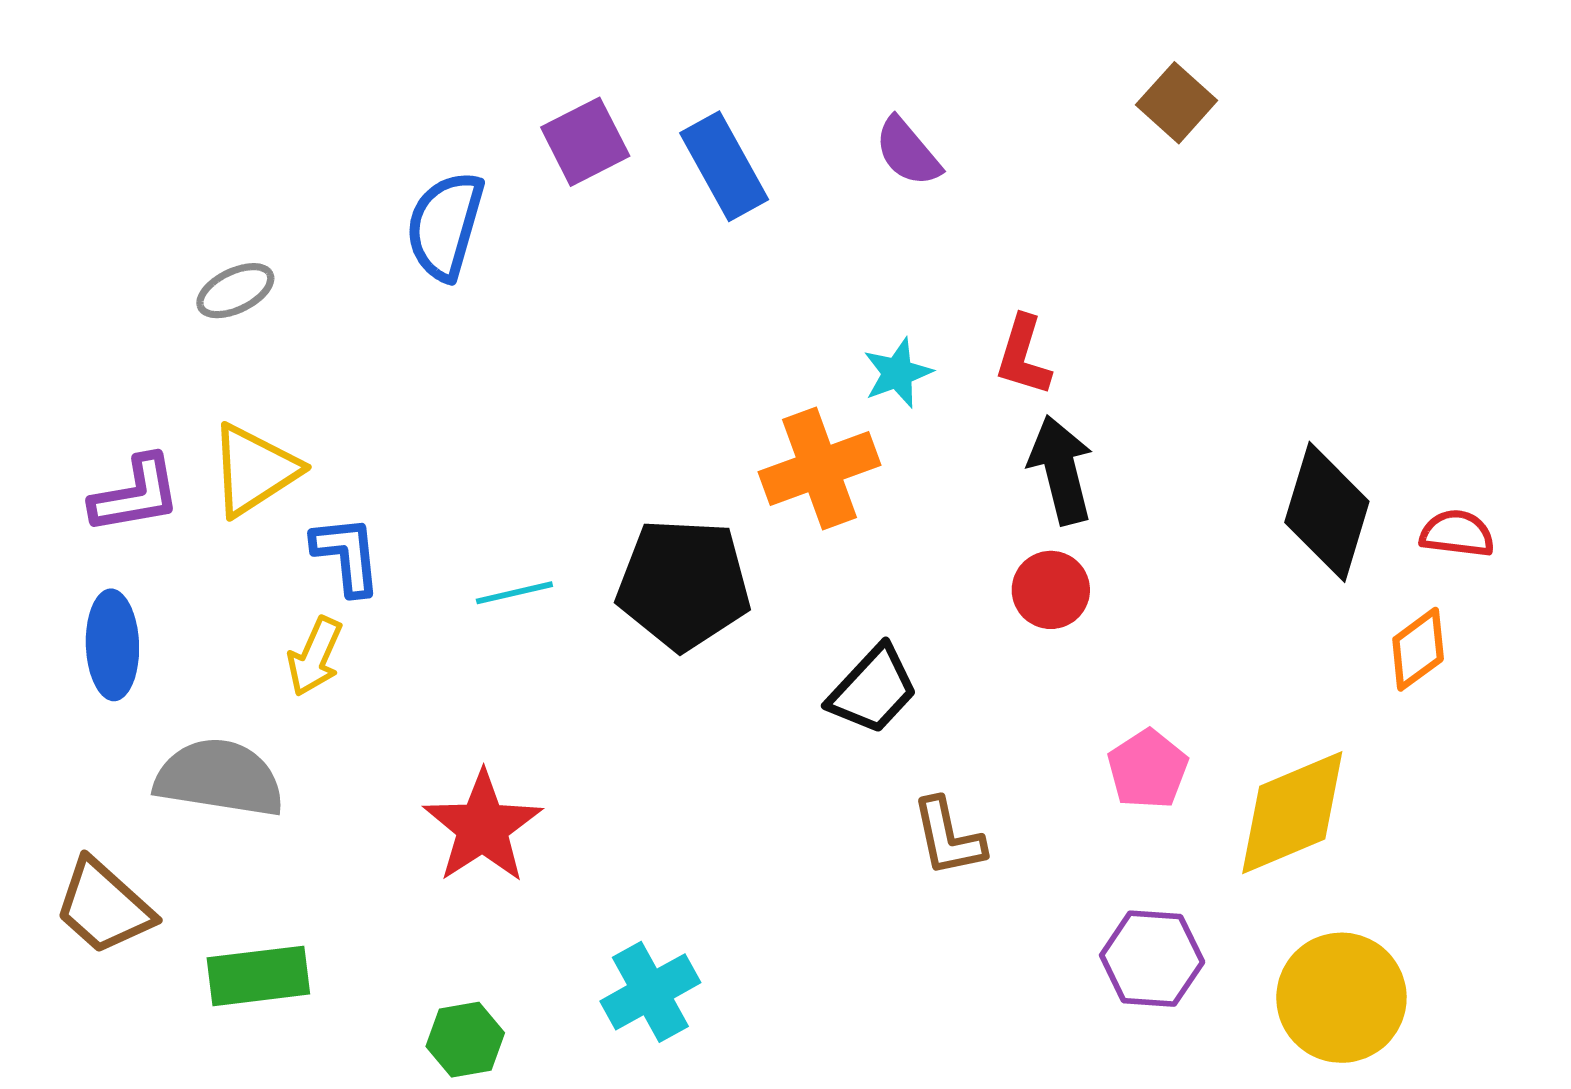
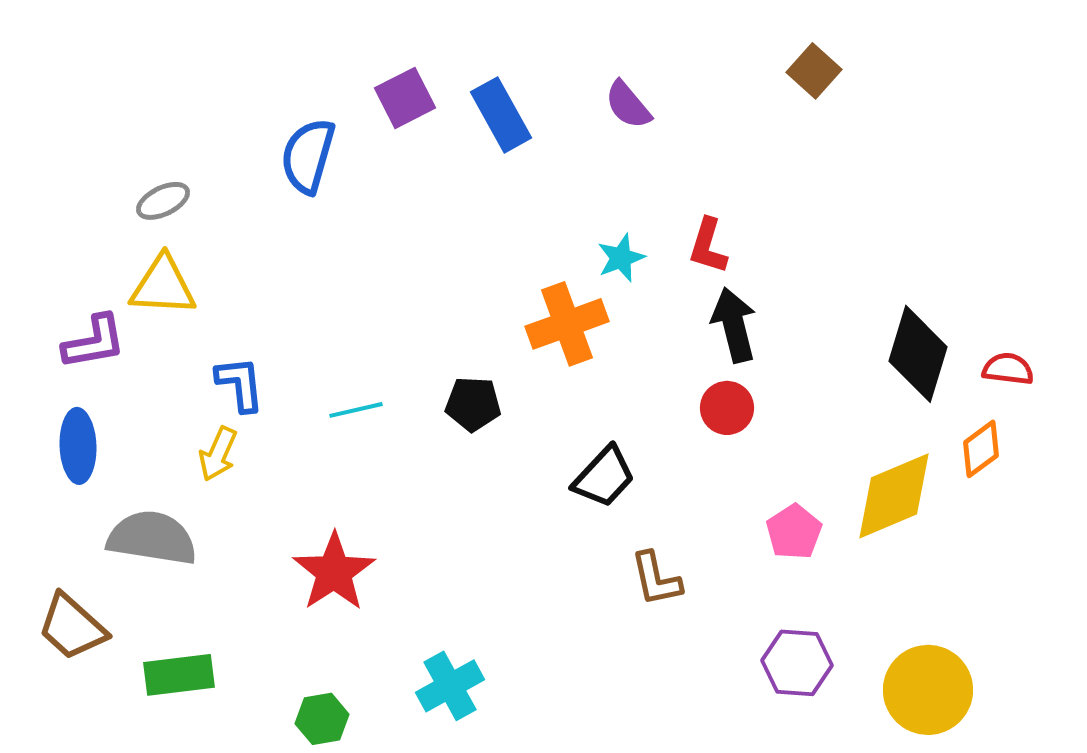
yellow triangle: (254, 470) -> (163, 286), moved, turned 36
black pentagon: (684, 584) -> (473, 404), size x0.6
yellow diamond: (1292, 813) -> (894, 496), moved

